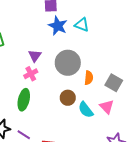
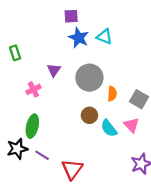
pink cross: (31, 74) -> (33, 89), moved
green ellipse: (24, 100) -> (32, 126), moved

